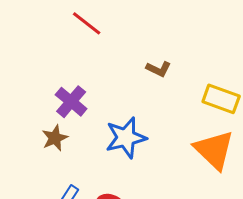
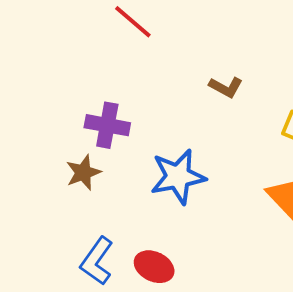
purple cross: (71, 102) -> (107, 125), turned -32

